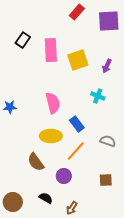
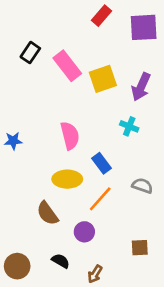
pink rectangle: (51, 50) -> (67, 66), turned -35
purple arrow: (107, 66) -> (141, 87), size x1.5
brown square: (106, 180) -> (140, 248), moved

